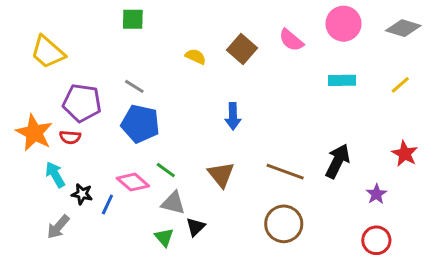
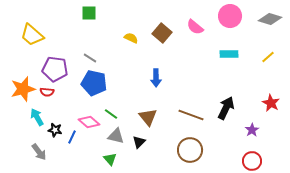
orange star: (34, 133) -> (23, 89), turned 30
gray arrow: (58, 227) -> (39, 152), turned -78
black triangle: (196, 227) -> (139, 142), moved

